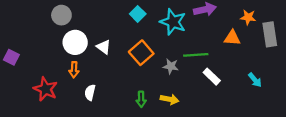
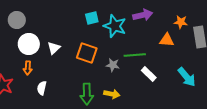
cyan square: (138, 14) -> (92, 18), moved, turned 32
white triangle: (104, 47) -> (54, 48), turned 40
orange square: (141, 53) -> (87, 53), turned -30
cyan arrow: (255, 80) -> (187, 77), size x1.5
green arrow: (141, 99) -> (87, 94), size x1.5

